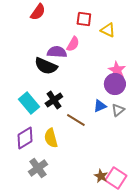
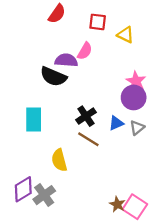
red semicircle: (38, 12) -> (57, 14), moved
black cross: (54, 100) -> (86, 116), moved
cyan rectangle: (29, 103) -> (34, 120), turned 40
purple diamond: (25, 138) -> (23, 189), moved

